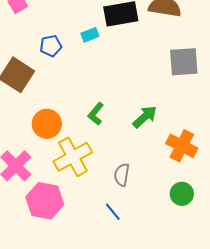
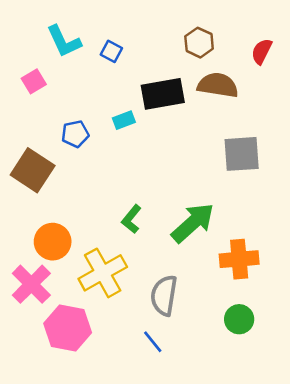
green arrow: (145, 117) -> (193, 223), size x1.4
orange circle: (47, 124) -> (53, 242), moved
orange cross: (182, 146) -> (239, 259), turned -32
gray semicircle: (122, 175) -> (164, 295), size x1.4

